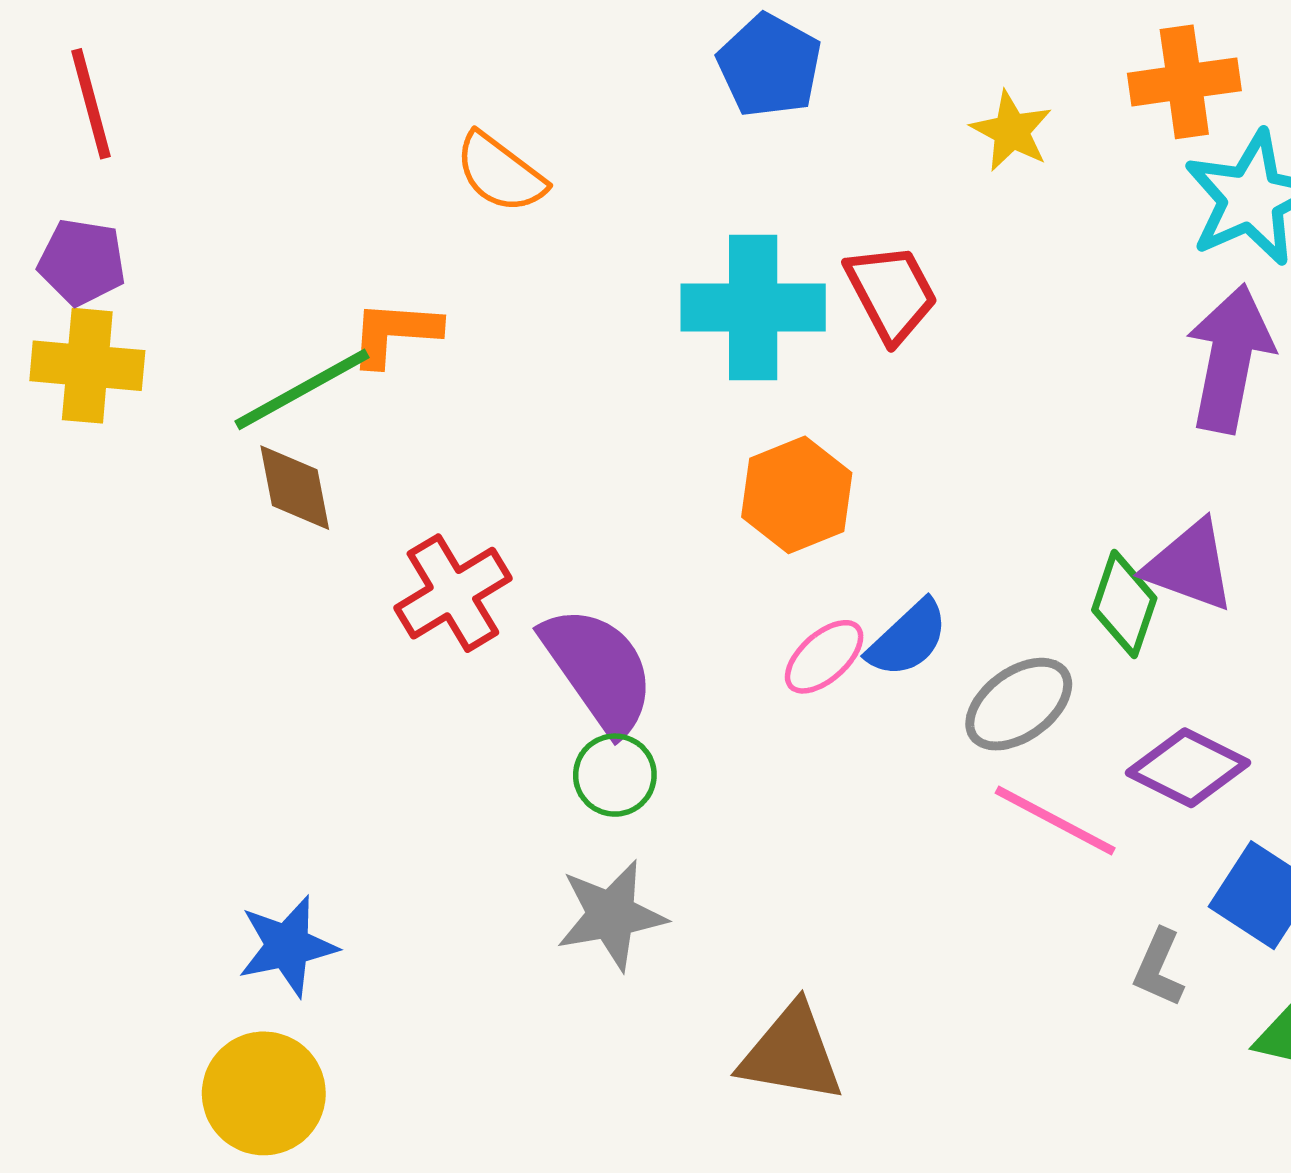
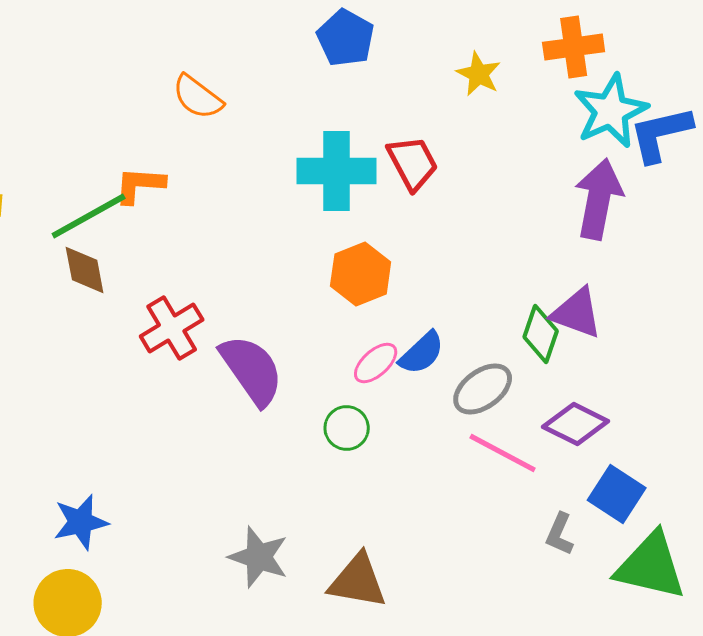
green circle: (615, 775) -> (347, 428), moved
gray star: (611, 915) -> (259, 557), moved, turned 30

